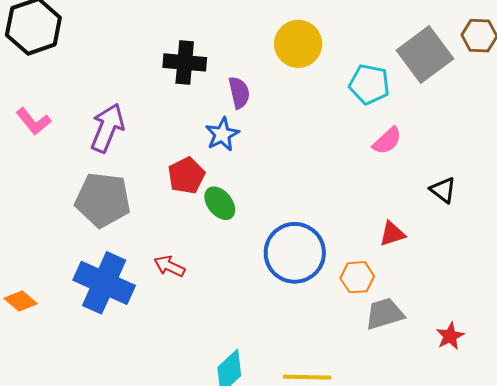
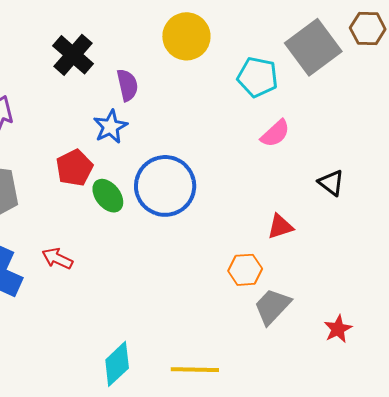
black cross: (185, 62) -> (73, 55), turned 36
blue circle: (295, 253) -> (165, 186), moved
gray trapezoid: (385, 314) -> (272, 306), turned -30

